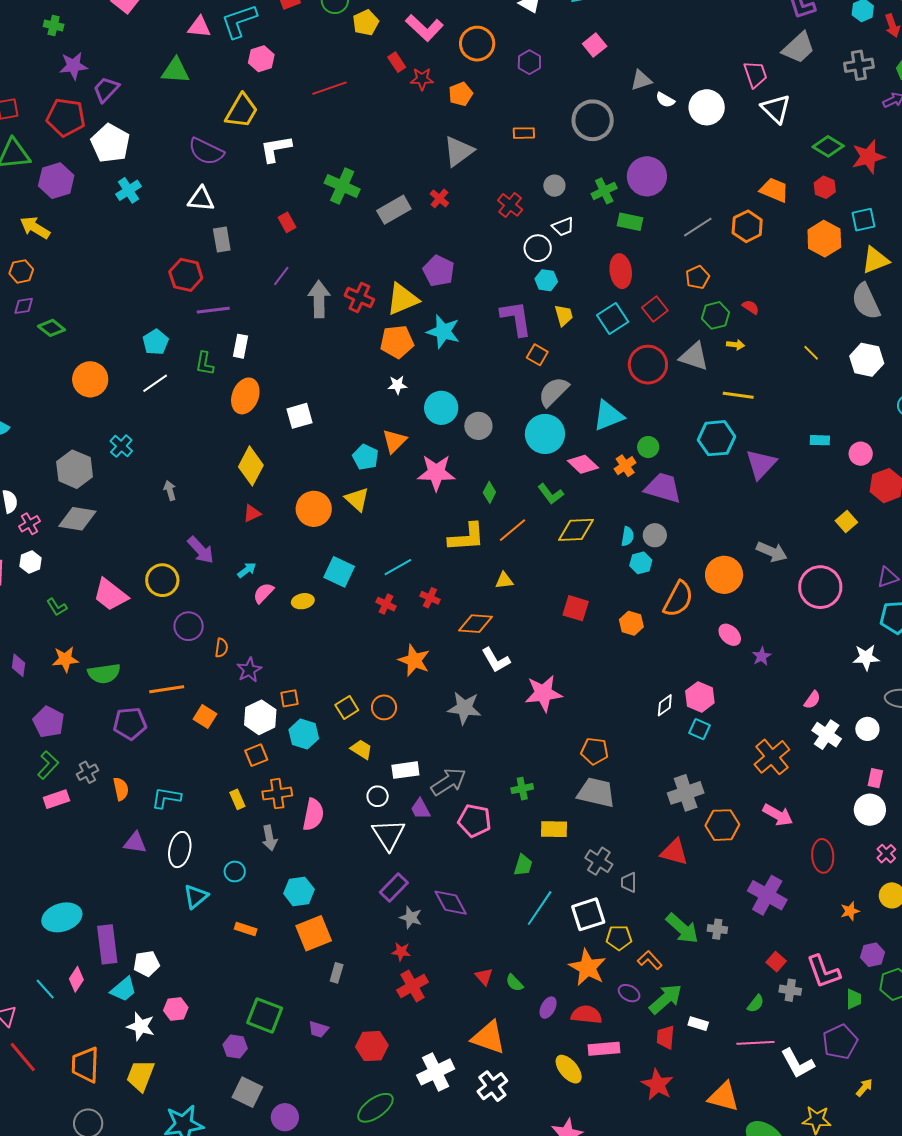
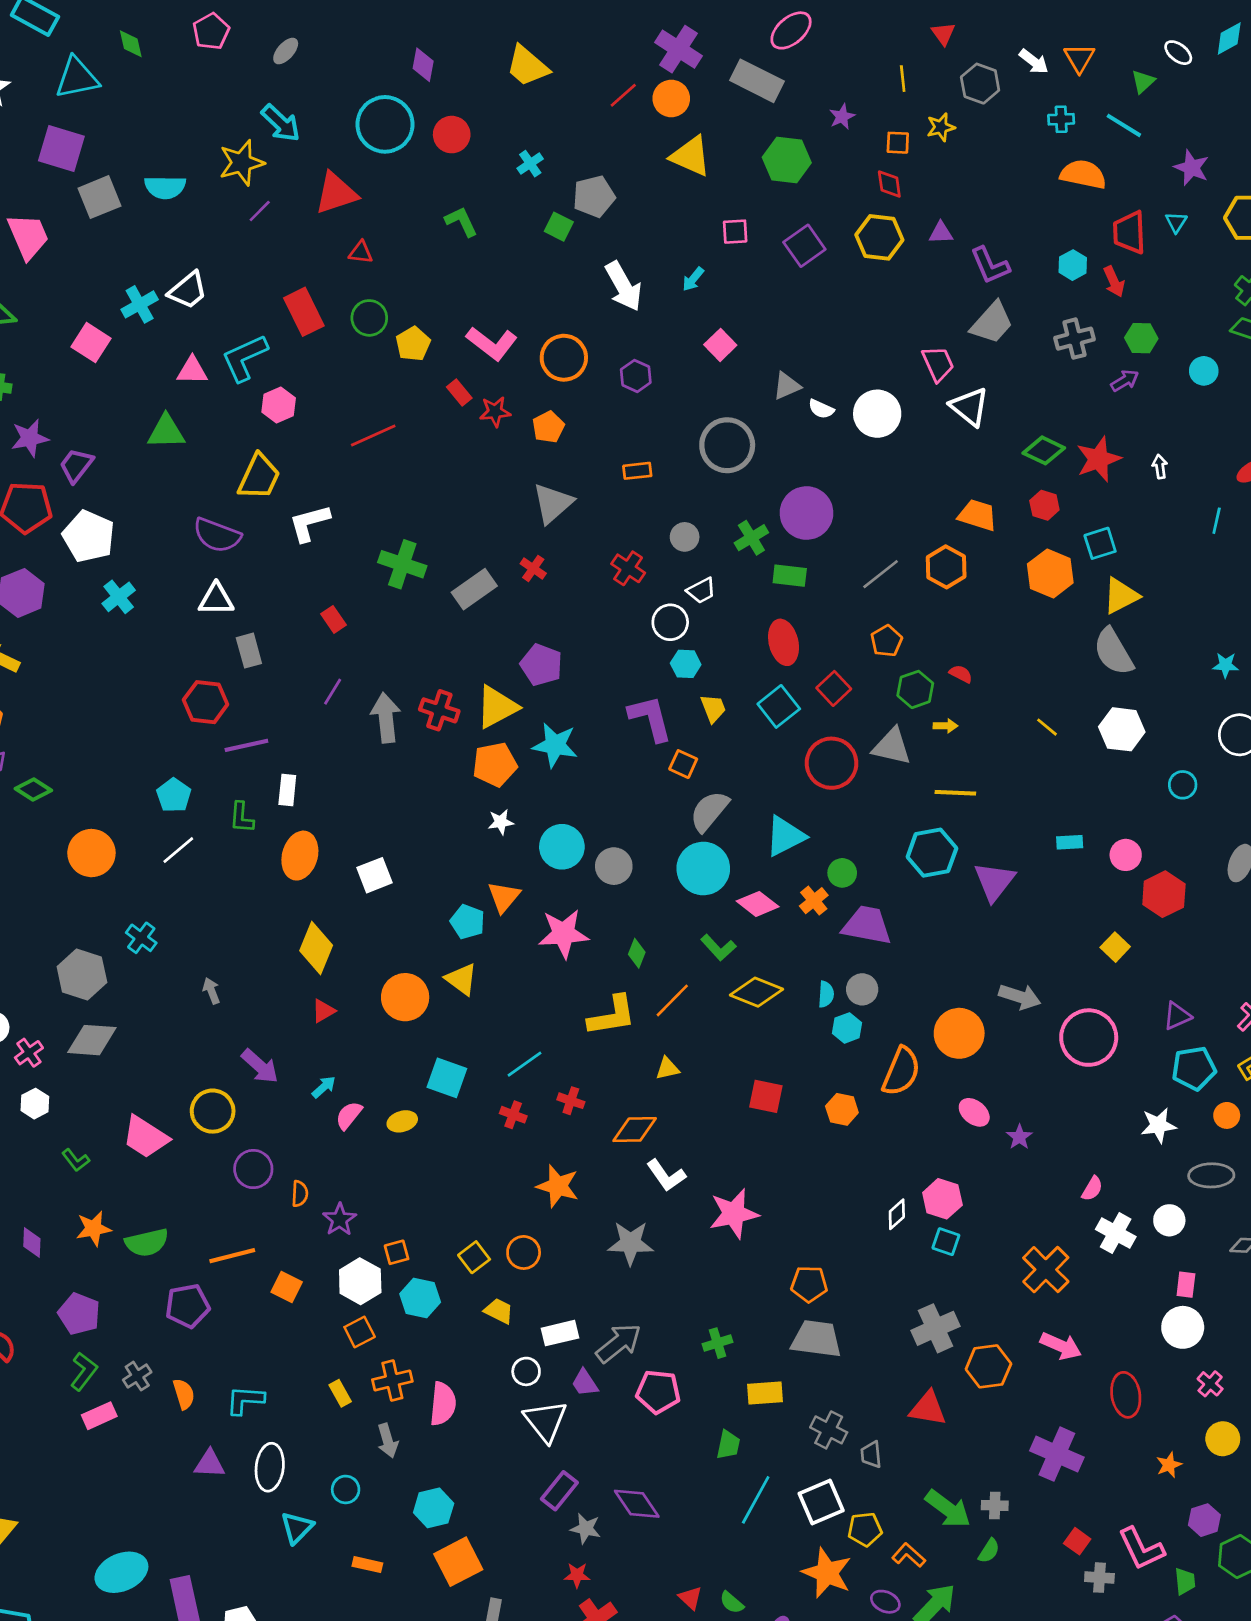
yellow diamond: (576, 530) -> (757, 992), turned 30
green semicircle: (756, 1004) -> (989, 1551), moved

